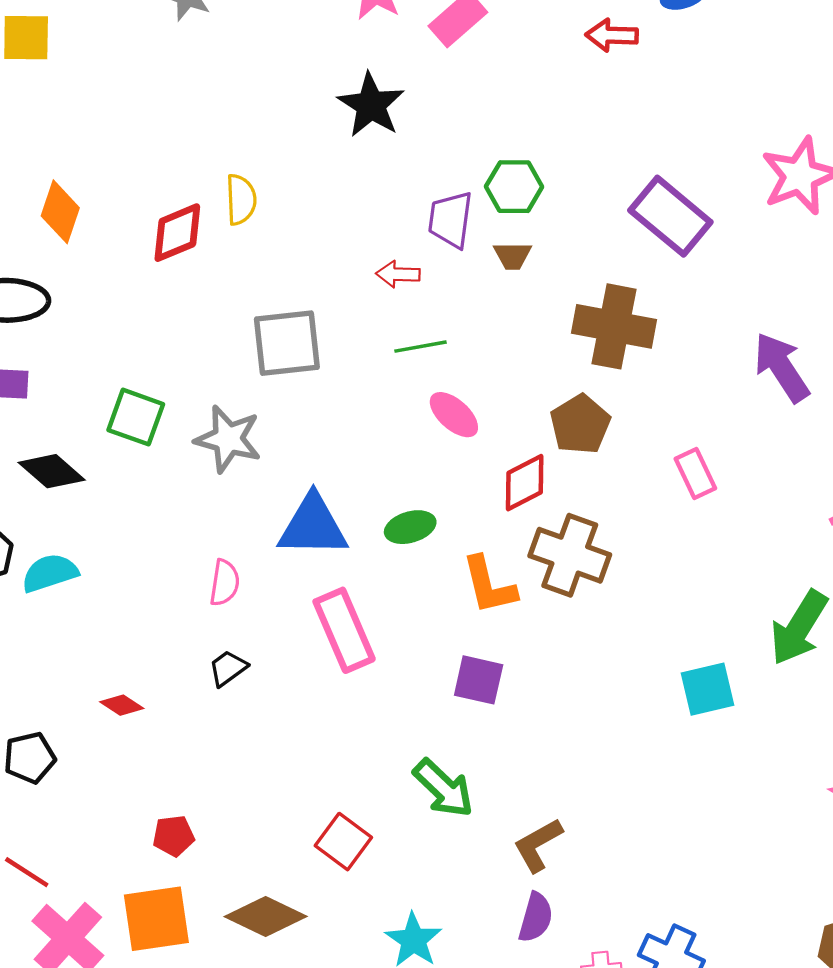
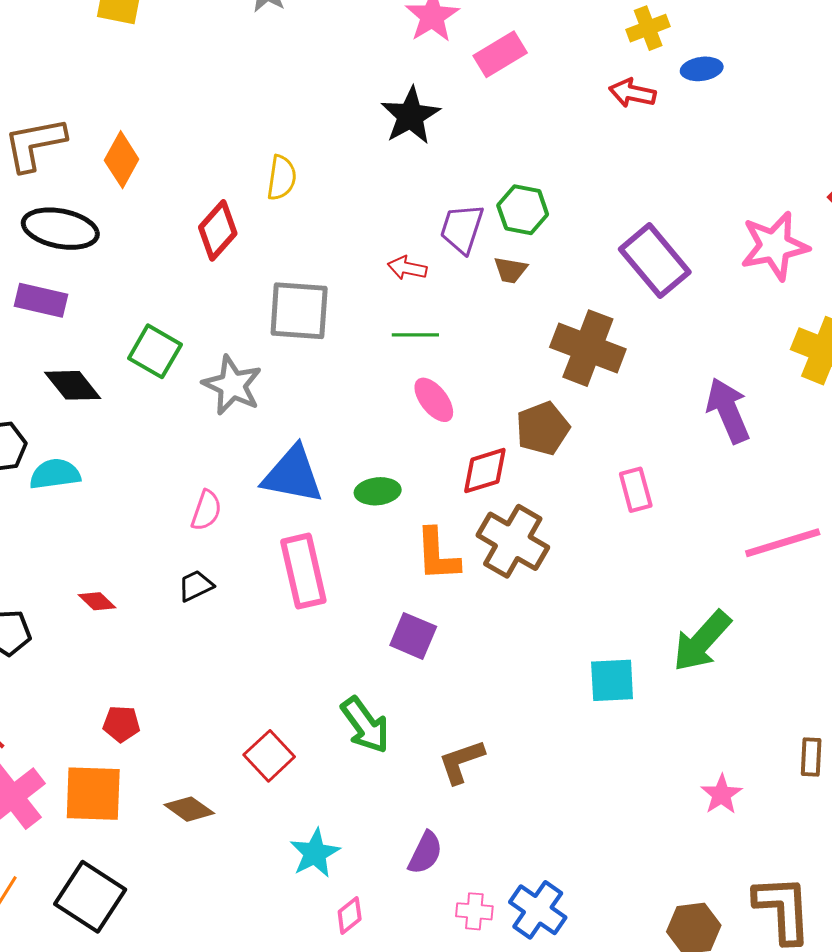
red diamond: (177, 233) -> (218, 230), moved, turned -36
brown L-shape: (538, 845) -> (461, 762), moved
brown diamond: (266, 916) -> (189, 809), size x0.7

